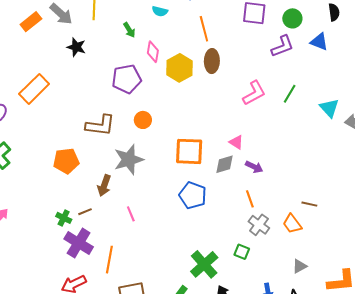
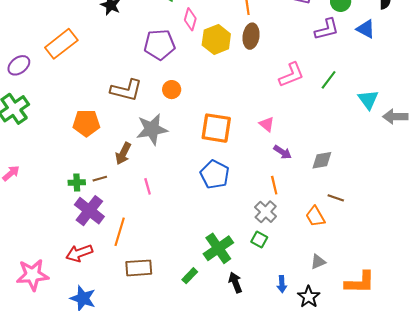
gray diamond: (224, 164) -> (322, 160), moved
green cross: (64, 218) -> (77, 183), turned -35
gray cross: (259, 225) -> (266, 212), moved

